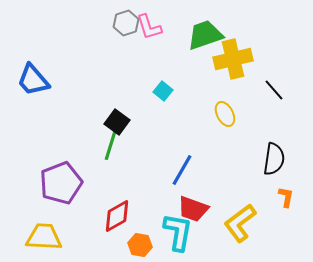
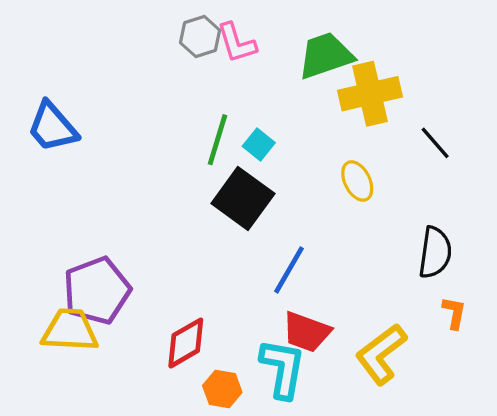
black square: (117, 122) -> (243, 198), moved, size x1.5
green line: (111, 144) -> (218, 140), moved
yellow trapezoid: (44, 237) -> (70, 330), moved

